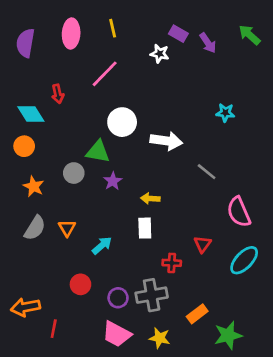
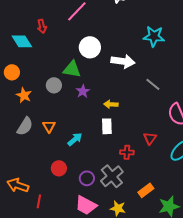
cyan star: (225, 113) -> (154, 36), moved, size x1.5
orange circle: (24, 146) -> (12, 72), moved
gray cross: (152, 295) -> (112, 176), turned -30
orange arrow: (25, 307) -> (18, 185), turned 30

